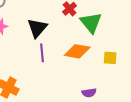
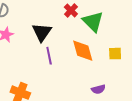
orange diamond: (77, 51) -> (83, 51), turned 70

